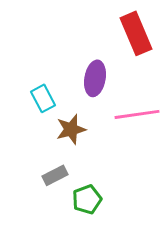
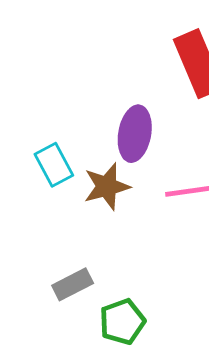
brown star: (71, 129) -> (107, 186), moved

